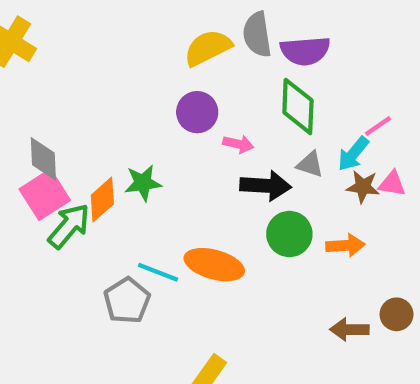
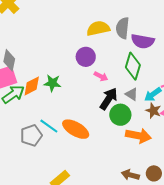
black arrow: (266, 186) -> (109, 99), turned -75
green circle: (289, 234) -> (120, 115), moved
orange arrow: (345, 245) -> (138, 136), size x1.4

